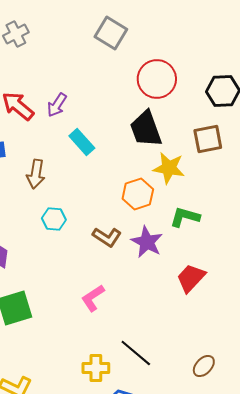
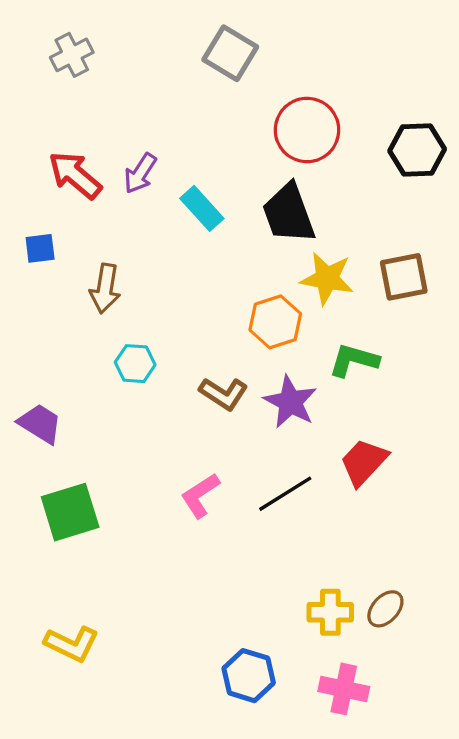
brown square: (208, 139) -> (404, 277), moved
cyan rectangle: (82, 142) -> (202, 208), moved
black line: (136, 353) -> (285, 494), moved, turned -72
yellow cross: (96, 368) -> (330, 612), moved

